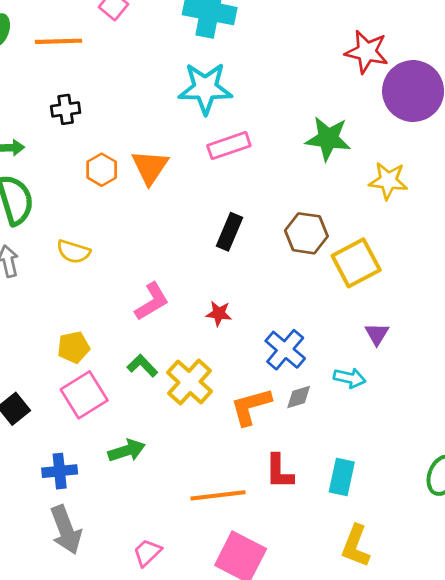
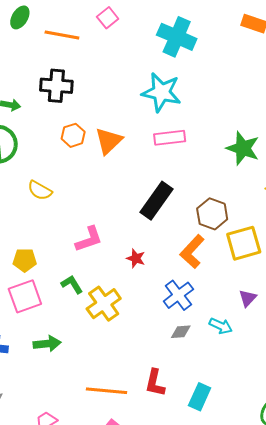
black cross: (66, 109) -> (56, 86), size x1.5
black rectangle: (229, 232) -> (156, 201), size x1.4
orange L-shape: (251, 406) -> (192, 252), moved, turned -44

